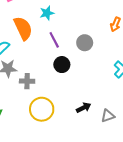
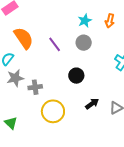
cyan star: (47, 13) -> (85, 21), moved
black circle: (62, 65) -> (76, 76), moved

